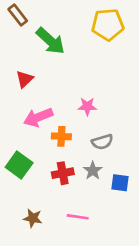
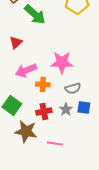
pink star: (87, 106) -> (62, 62), size x1.6
blue square: (120, 183) -> (84, 107), moved
brown star: (33, 218) -> (26, 131), moved, size x1.6

